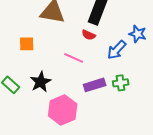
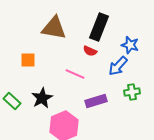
blue star: (138, 34) -> (130, 45), moved
green cross: (121, 83) -> (132, 92), moved

